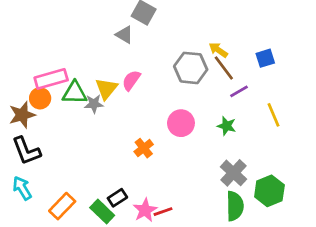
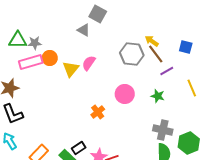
blue square: (265, 58) -> (186, 47), turned 32
green triangle: (75, 93) -> (18, 40), moved
orange circle: (40, 98) -> (50, 58), moved
gray star: (94, 104) -> (35, 43), moved
gray cross: (233, 173) -> (163, 130), turned -30

